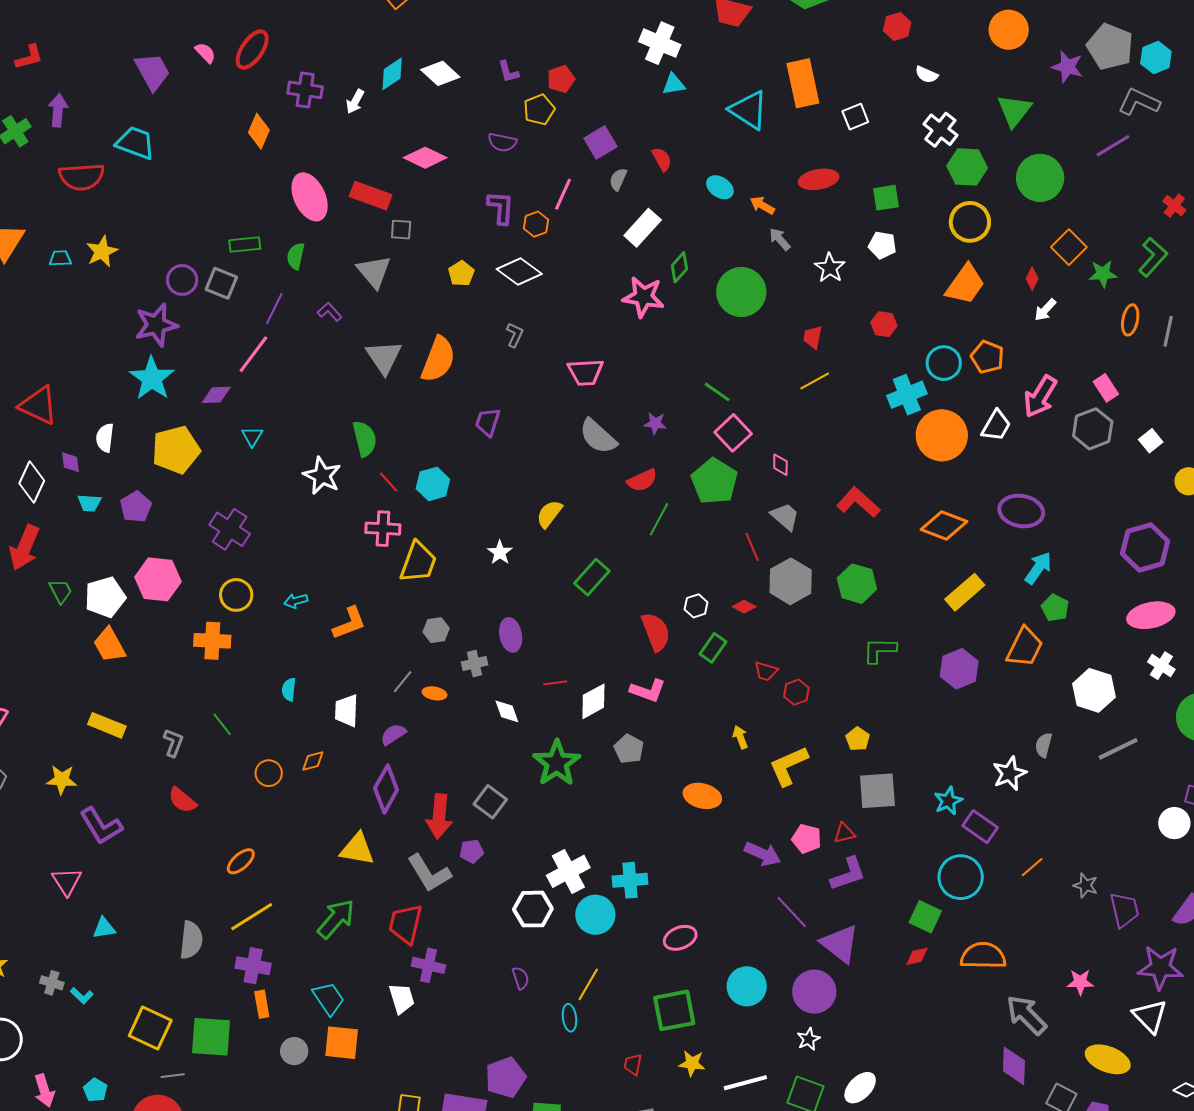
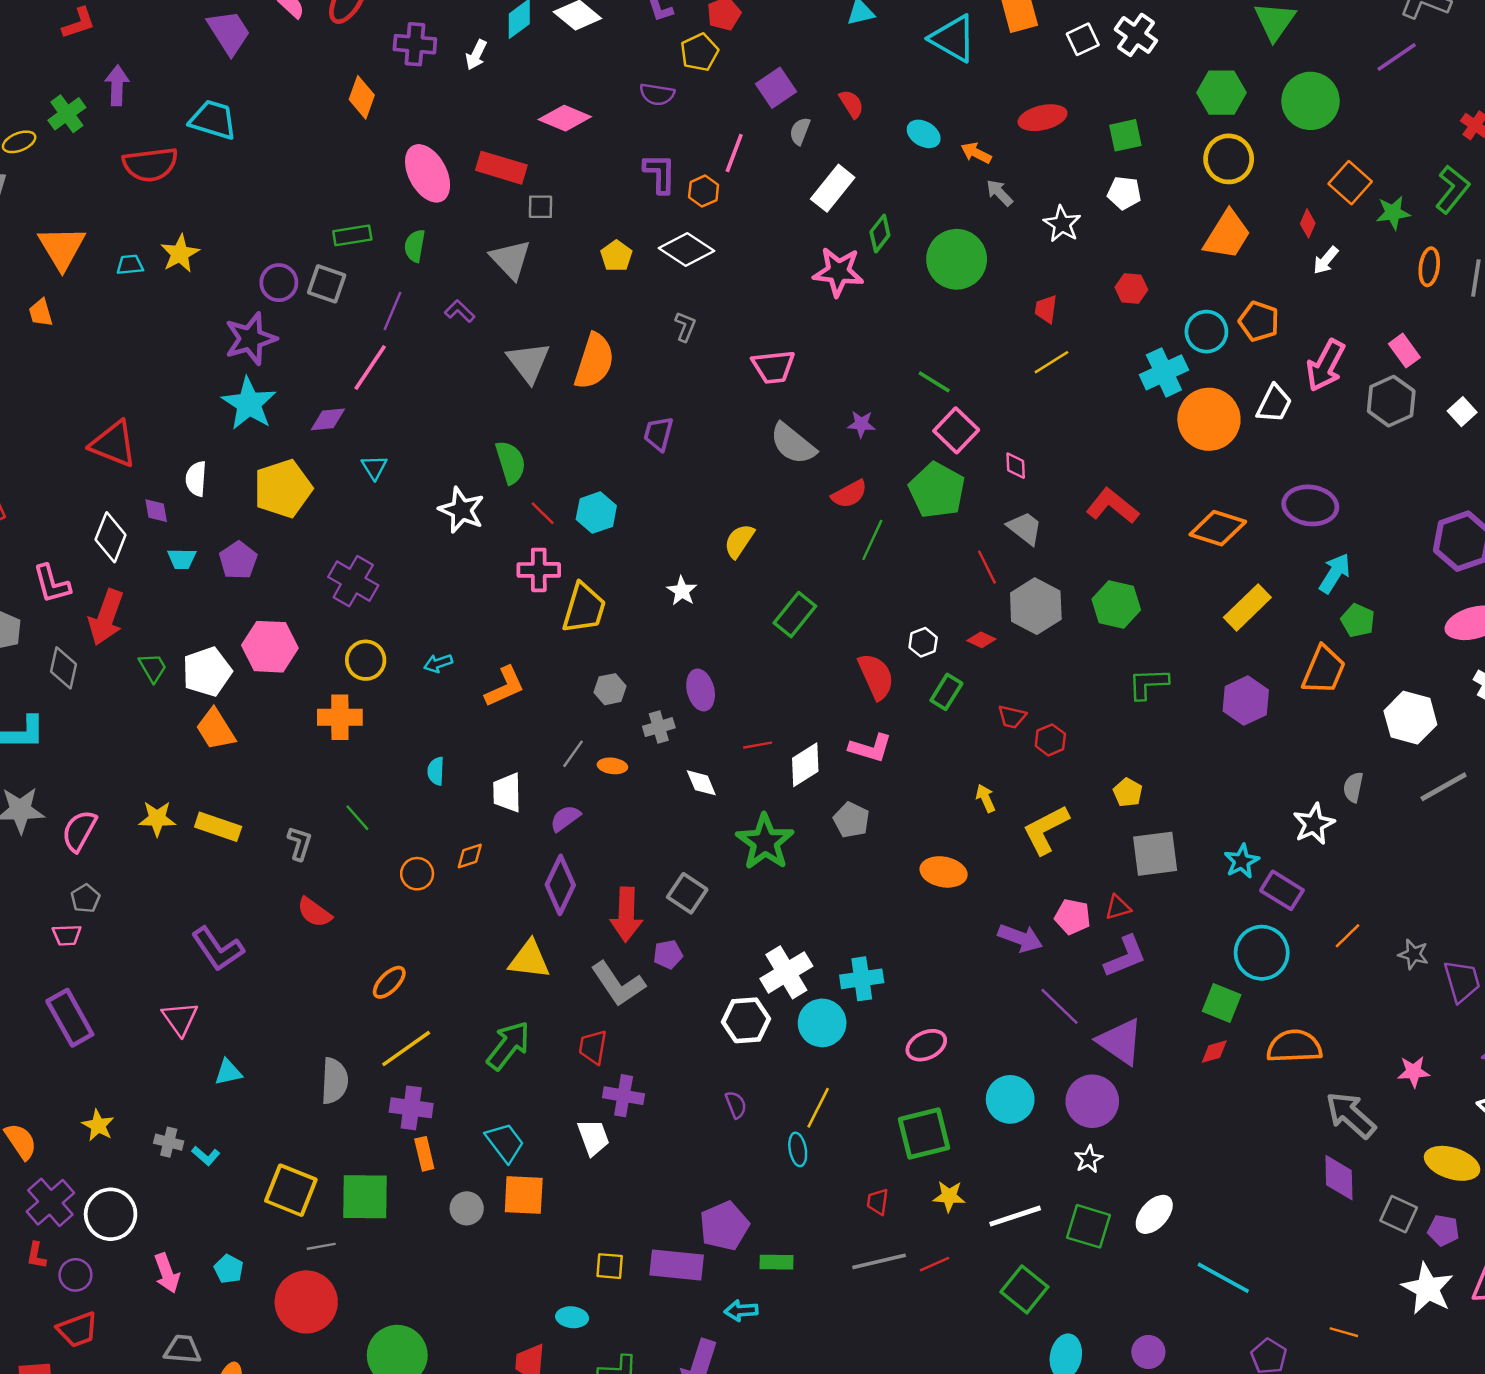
white cross: (940, 130) -> (1136, 35), moved
yellow star: (62, 780) -> (157, 819), moved
red trapezoid: (406, 924) -> (593, 1047), size x0.7

